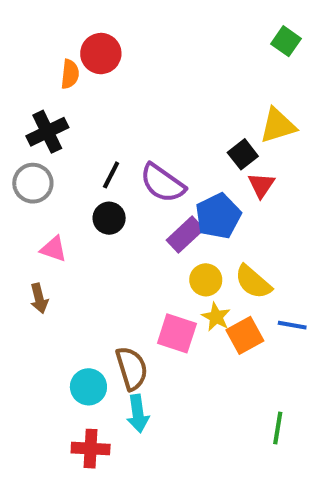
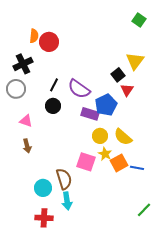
red circle: (101, 54) -> (49, 42), moved
yellow triangle: (278, 126) -> (135, 61), turned -36
purple rectangle: (185, 235) -> (90, 114), turned 60
brown arrow: (39, 298) -> (27, 146), moved
blue line: (292, 325) -> (137, 168), moved
green line: (278, 428) -> (144, 210), moved, turned 35

